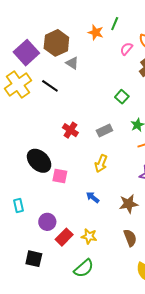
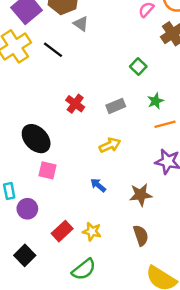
yellow arrow: (101, 163) -> (110, 145), turned -138
pink square: (60, 176) -> (47, 170), moved
purple circle: (47, 222) -> (27, 209), moved
black square: (34, 259) -> (25, 255), turned 30

